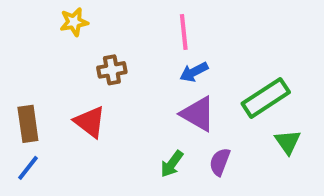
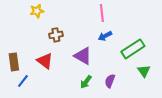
pink line: (184, 32) -> (102, 13), moved
blue arrow: (194, 72) -> (105, 36), moved
purple triangle: (198, 114) -> (83, 56), moved
blue line: (28, 168) -> (23, 81), moved

